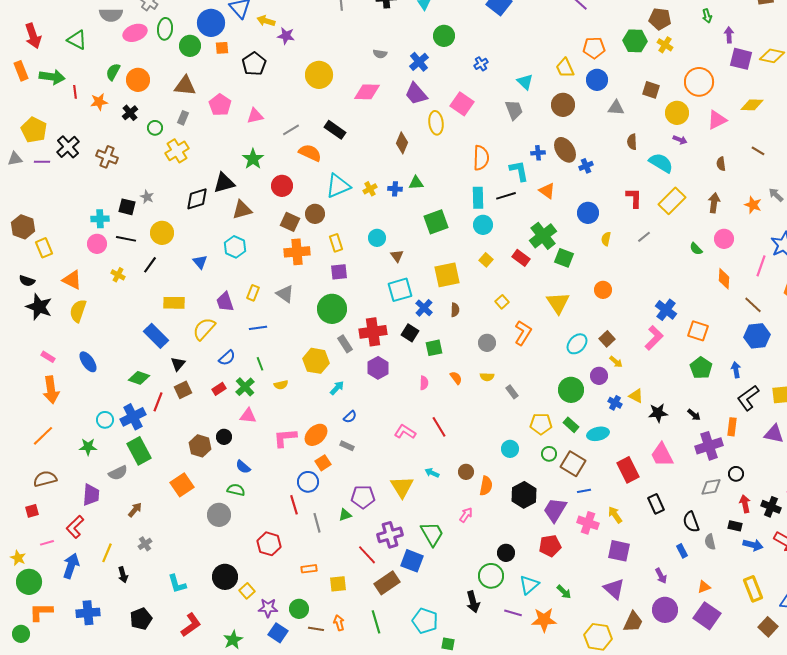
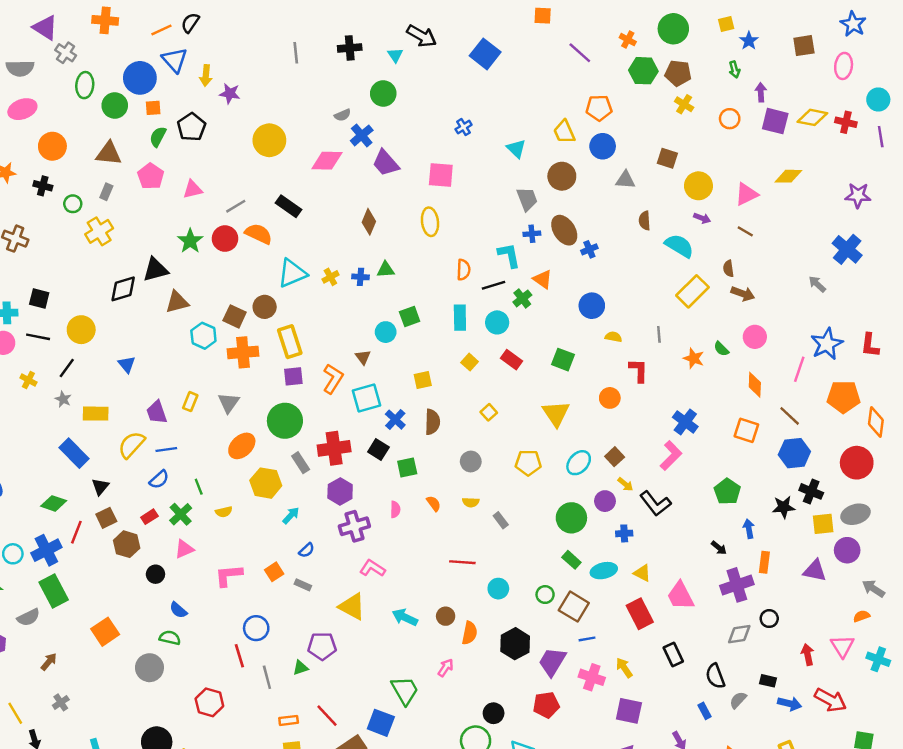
yellow arrow: (266, 21) -> (206, 76), turned -102
pink ellipse: (135, 33) -> (22, 109), moved
green circle: (444, 36) -> (383, 94), moved
green hexagon: (635, 41) -> (643, 71), moved
gray semicircle: (380, 54) -> (342, 115), turned -32
blue cross: (419, 62) -> (362, 135), moved
green semicircle: (113, 72) -> (158, 137), moved
orange circle: (699, 82) -> (730, 119), moved, size x0.6
pink square: (462, 104) -> (441, 175), turned -30
gray trapezoid: (514, 110) -> (527, 199), moved
black cross: (130, 113) -> (43, 186), turned -35
yellow ellipse: (436, 123) -> (430, 222), moved
brown line: (758, 151) -> (745, 231), moved
orange semicircle: (481, 158) -> (464, 270), moved, size x0.7
brown semicircle: (721, 164) -> (728, 269), moved
red circle: (282, 186) -> (225, 239), moved
gray star: (147, 197) -> (63, 399), moved
cyan rectangle: (478, 198) -> (460, 318), moved
red L-shape: (634, 198) -> (639, 370), moved
brown arrow: (714, 203) -> (743, 294), turned 102
orange star: (753, 205) -> (694, 358), moved
green square: (436, 222) -> (410, 316), size x0.7
cyan circle: (483, 225) -> (497, 322), moved
green cross: (543, 236) -> (522, 298), moved, size x0.6
gray line: (644, 237) -> (659, 334), turned -56
cyan circle: (377, 238) -> (386, 332), moved
yellow semicircle: (606, 239) -> (613, 337), turned 88
yellow rectangle: (336, 243) -> (290, 342), size x1.5
cyan hexagon: (235, 247) -> (203, 336), moved
yellow square: (447, 275) -> (423, 380), size x0.6
gray triangle: (285, 294) -> (229, 403), turned 30
brown semicircle: (455, 310) -> (432, 422), size x1.5
blue line: (258, 328) -> (166, 450), moved
orange square: (698, 331) -> (746, 430), moved
orange L-shape: (523, 333) -> (333, 379), moved
blue arrow: (736, 370) -> (749, 529), moved
yellow triangle: (636, 396) -> (642, 573), moved
black L-shape: (748, 398) -> (655, 503), moved, turned -92
blue cross: (615, 403) -> (624, 533), turned -32
black star: (658, 413) -> (784, 507), moved
pink triangle: (248, 416) -> (184, 549), turned -30
yellow pentagon: (541, 424) -> (528, 463), moved
red line: (439, 427) -> (462, 562), moved, turned -55
orange ellipse: (316, 435) -> (242, 446), moved
brown hexagon: (200, 446) -> (127, 544), moved
orange square: (323, 463) -> (274, 572), moved
cyan arrow: (432, 473) -> (405, 617), size x1.5
yellow triangle: (402, 487) -> (352, 607), moved, turned -30
red arrow: (745, 504) -> (808, 654), moved
black cross: (771, 507) -> (811, 491), moved
purple cross: (390, 535) -> (354, 526), moved
gray semicircle: (710, 542) -> (738, 700), turned 56
yellow line: (107, 553) -> (15, 713), turned -54
orange rectangle: (309, 569) -> (289, 720), moved

